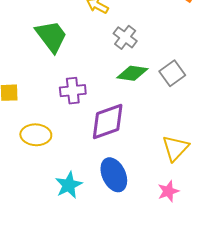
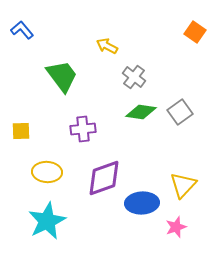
purple diamond: (108, 121) -> (104, 178), moved
blue ellipse: (114, 175) -> (142, 203), moved, turned -68
cyan star: (69, 185) -> (47, 221), moved, size x1.4

